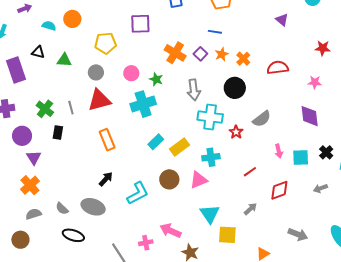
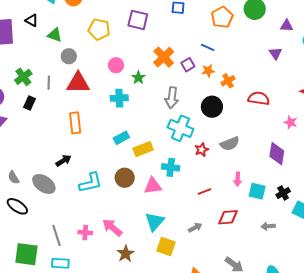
gray circle: (96, 72) -> (69, 56), moved
cyan cross: (143, 104) -> (119, 98), size x0.7

